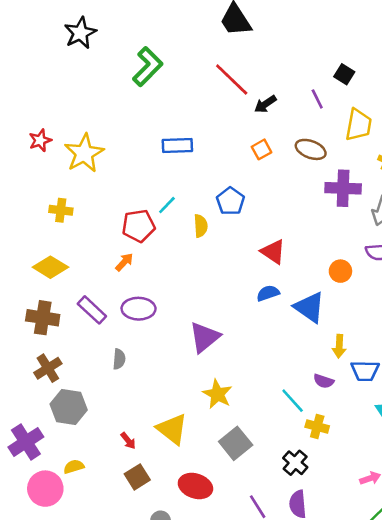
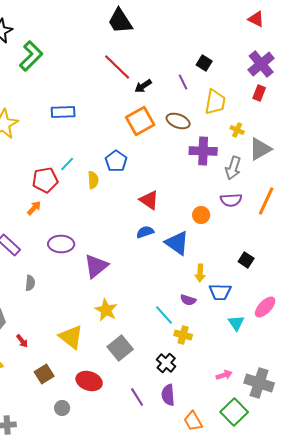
green L-shape: (148, 67) -> (31, 56), moved
blue rectangle: (177, 146) -> (63, 112), moved
orange square: (261, 149) -> (140, 121), size x1.8
purple ellipse: (139, 309) -> (61, 244), moved
red arrow: (128, 441) -> (22, 341), moved

